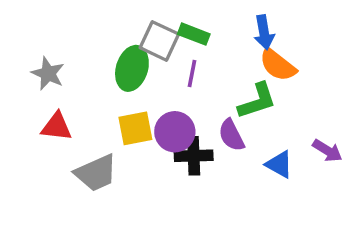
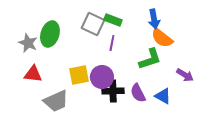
green ellipse: (132, 68) -> (50, 34), moved
purple semicircle: (231, 135) -> (138, 93), moved
purple arrow: (327, 151) -> (185, 75), moved

